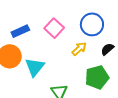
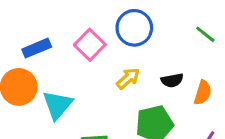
blue circle: (92, 24) -> (134, 28), moved
black semicircle: (107, 49) -> (172, 80), turned -152

